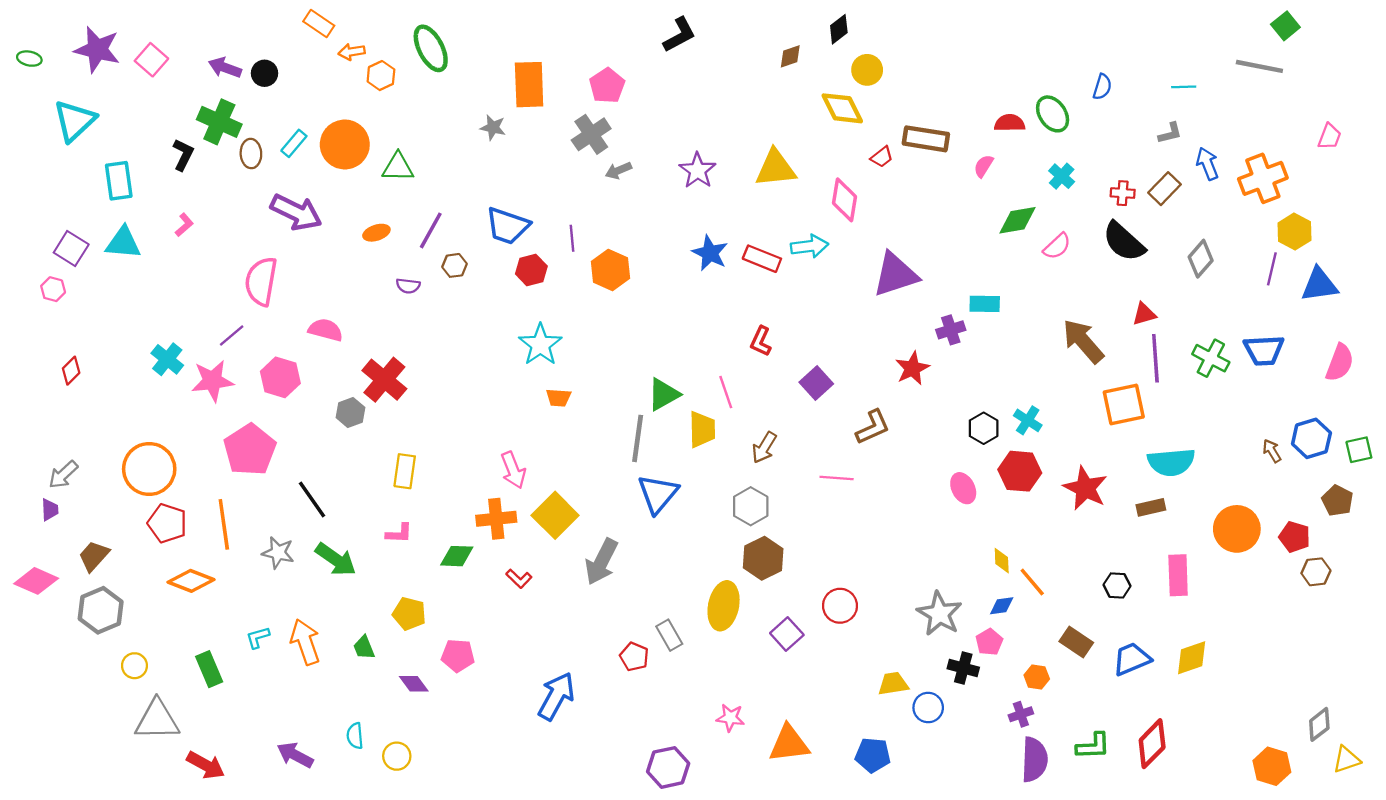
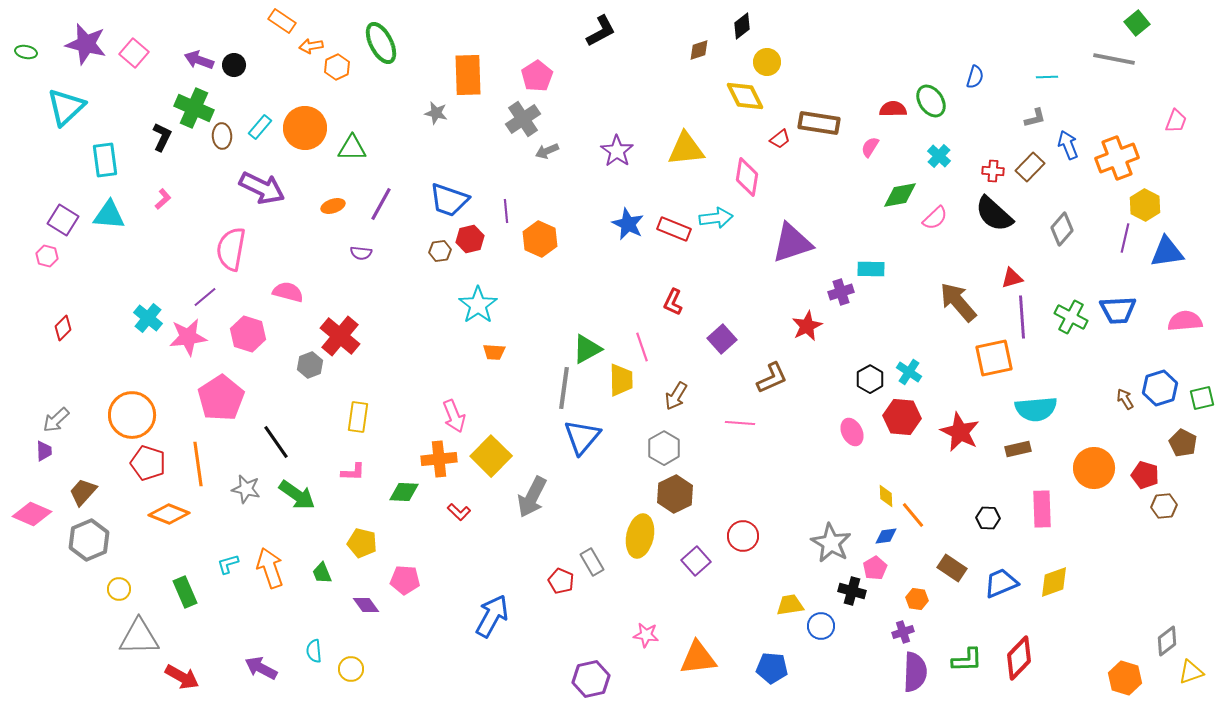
brown hexagon: (454, 265) -> (440, 251), moved
pink semicircle: (1340, 363) -> (1185, 321), turned -116

